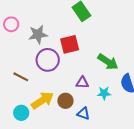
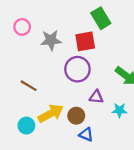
red square: (70, 44) -> (85, 41), moved
purple circle: (48, 60) -> (77, 69), moved
blue triangle: (83, 114) -> (86, 135), moved

